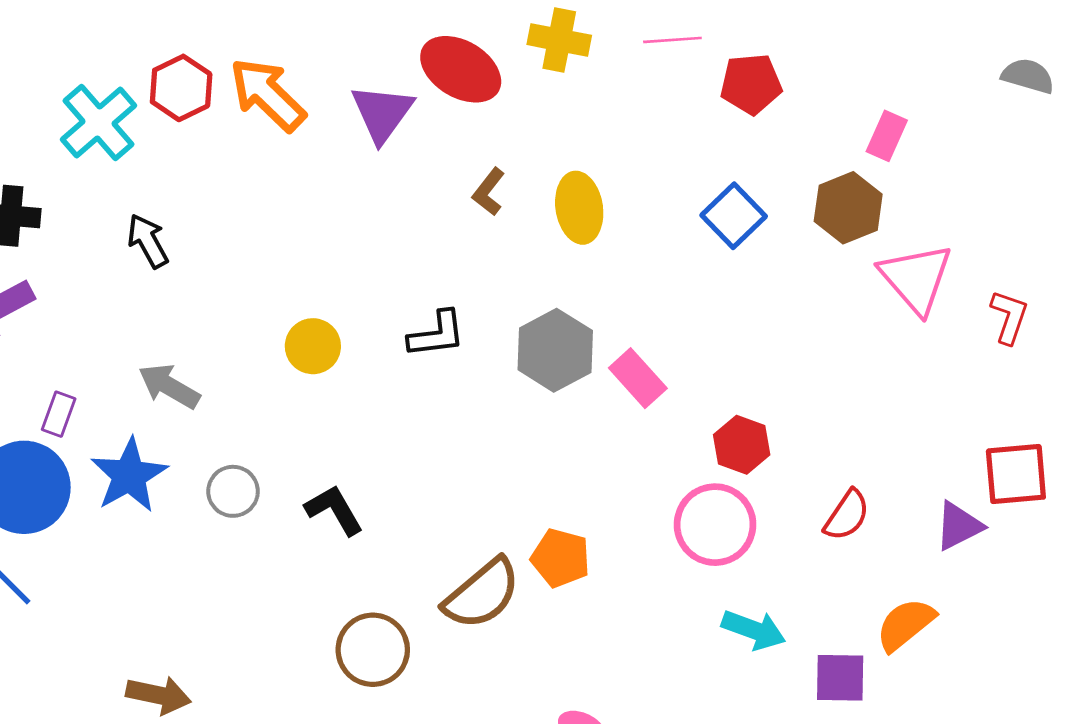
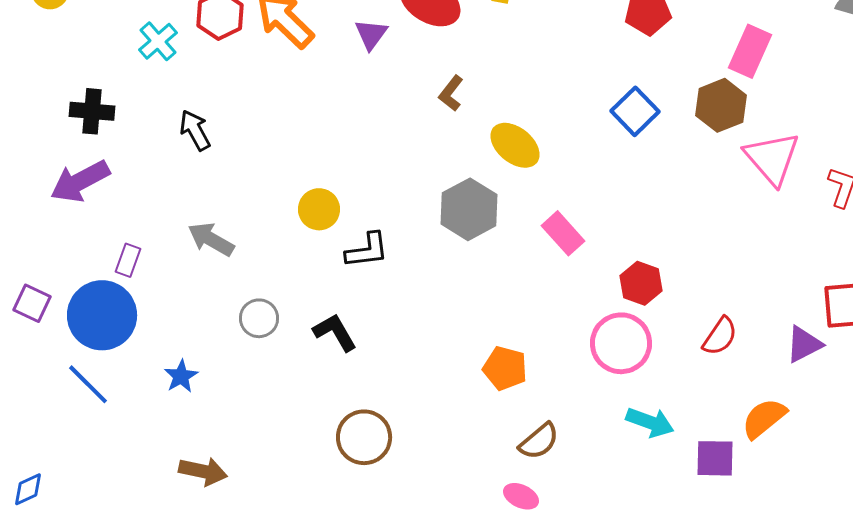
purple triangle: (382, 113) -> (371, 34), size x0.7
cyan cross: (99, 123) -> (158, 41), size x0.7
pink rectangle: (887, 136) -> (750, 51), size x1.4
yellow ellipse: (579, 208) -> (515, 145), moved, turned -42
black L-shape: (437, 334) -> (367, 250), moved
gray hexagon: (555, 350) -> (469, 209), moved
blue star: (129, 475) -> (181, 376), moved, size x0.6
brown semicircle: (482, 594) -> (539, 441), moved, size x0.7

